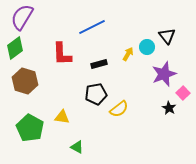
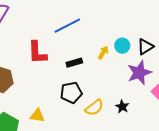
black triangle: (167, 36) -> (145, 47), moved, turned 36
black star: (169, 108) -> (122, 107), moved

